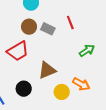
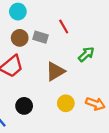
brown triangle: (47, 70) -> (55, 71), moved
orange arrow: (81, 84) -> (95, 104), moved

